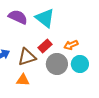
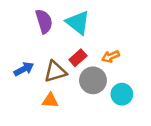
purple semicircle: (18, 17) -> (44, 21), turned 48
cyan circle: (80, 64) -> (122, 94), moved

